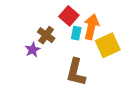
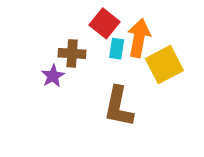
brown cross: (46, 35) -> (72, 53), turned -30

